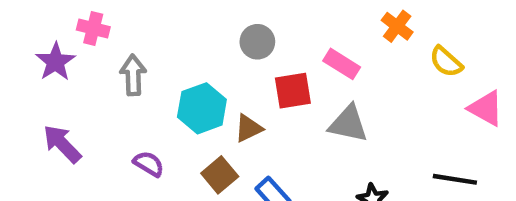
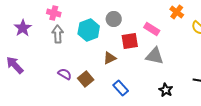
pink cross: (93, 28) -> (54, 13), moved
cyan hexagon: (202, 108) -> (89, 30), moved
purple arrow: (62, 144) -> (15, 65), moved
brown square: (220, 175) -> (86, 79), moved

